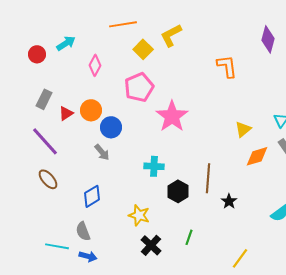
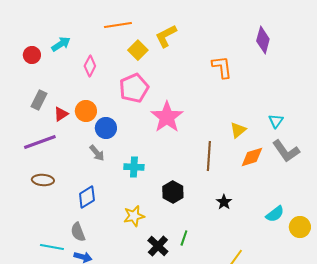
purple line: (45, 141) -> (40, 142), turned -68
cyan cross: (154, 166) -> (134, 167), moved
brown line: (208, 178) -> (209, 156), moved
brown ellipse: (48, 179) -> (43, 180), turned -45
yellow star: (139, 215) -> (134, 216), turned -30
black cross: (151, 245) -> (158, 246), moved

